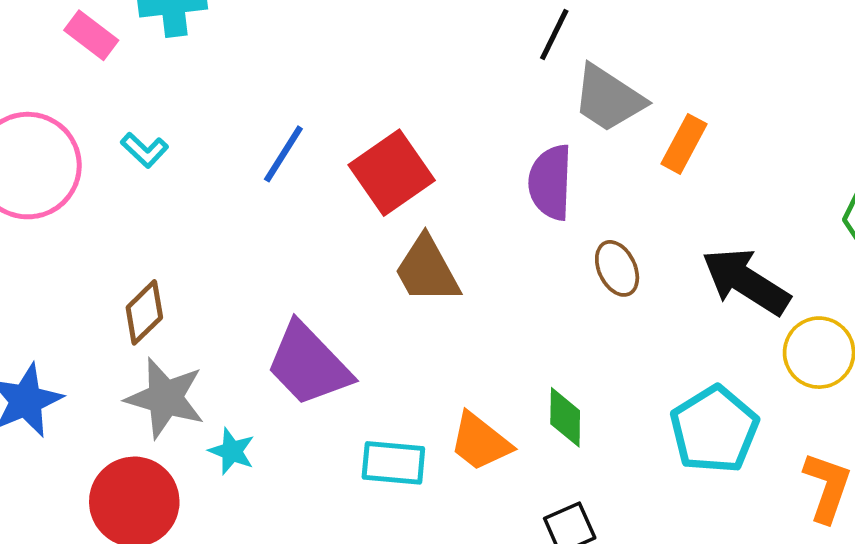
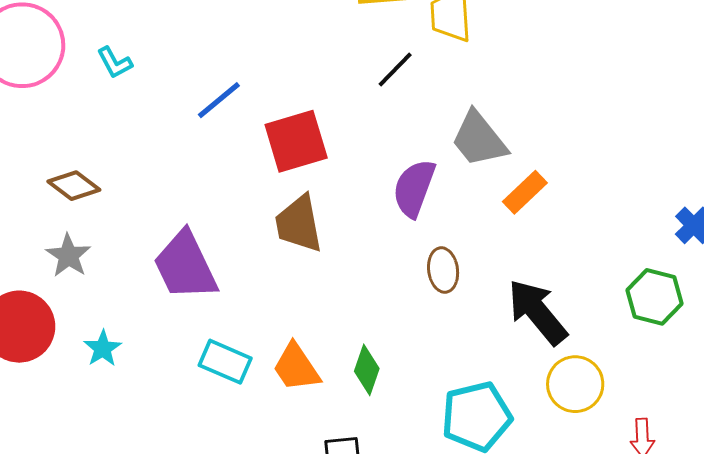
black line: (554, 35) -> (395, 69), moved
brown diamond: (144, 312) -> (74, 186), turned 63
gray star: (165, 398) -> (68, 256), size x0.7
cyan star: (232, 451) -> (103, 348), moved

